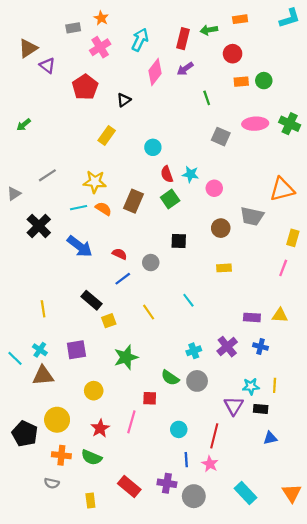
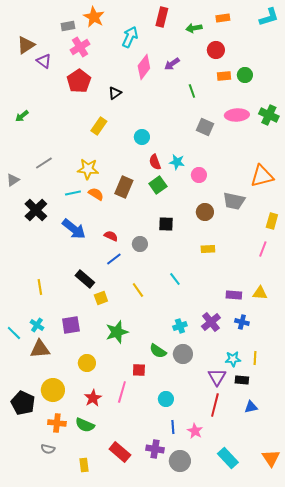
orange star: (101, 18) -> (94, 17), size x1.5
red rectangle: (183, 39) -> (162, 17), moved
pink cross: (100, 47) -> (80, 47), moved
red line: (214, 436) -> (215, 405), moved

